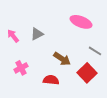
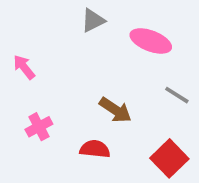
gray triangle: (37, 34) -> (93, 20), moved
red square: (87, 73) -> (169, 158), moved

